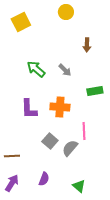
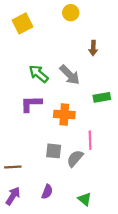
gray arrow: (65, 70) -> (70, 75), size x1.5
purple L-shape: (29, 109) -> (31, 104), moved, turned 90
gray square: (50, 141) -> (54, 151), turned -35

